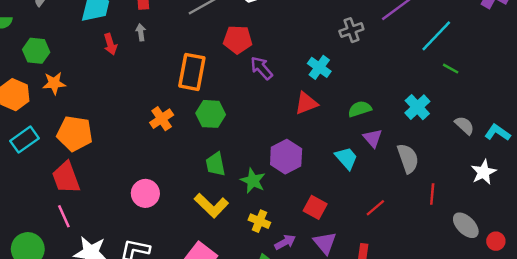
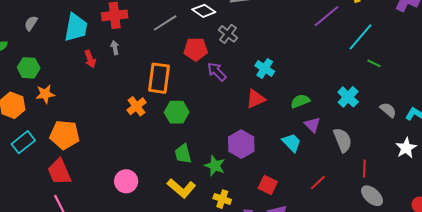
gray cross: (351, 30) -> (228, 34), moved, turned -30
orange cross: (162, 119) -> (137, 106), moved
gray ellipse: (466, 225) -> (372, 196), moved

